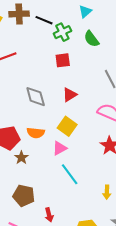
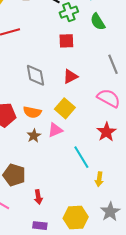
brown star: (21, 158) -> (34, 136), moved
cyan line: (70, 174) -> (81, 157), moved

